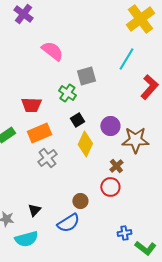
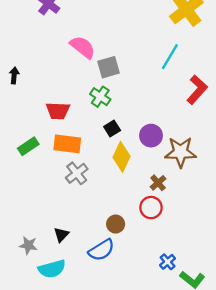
gray square: (86, 76) -> (109, 67), moved
orange rectangle: (39, 133) -> (67, 144), turned 30
blue cross: (124, 233) -> (168, 262), turned -32

